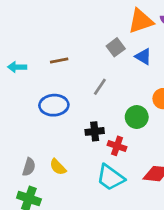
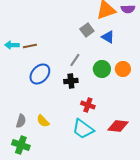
brown line: (59, 60) -> (30, 46), moved
blue ellipse: (54, 105) -> (40, 74), turned -45
green circle: (137, 117) -> (102, 69), moved
black cross: (95, 131) -> (71, 81), moved

